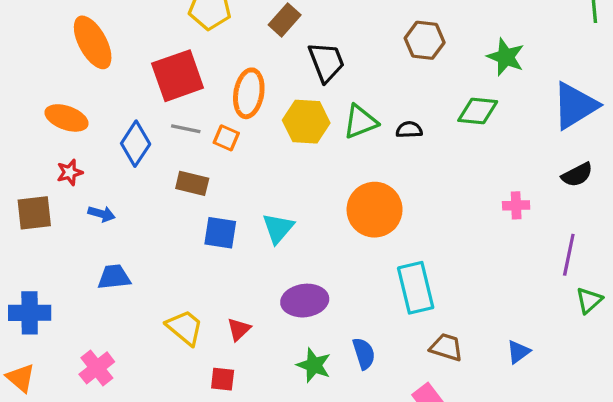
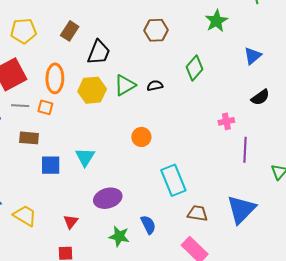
green star: (506, 57) -> (216, 21), moved, turned 30
black trapezoid: (326, 62) -> (99, 52), turned 52
blue triangle: (575, 106) -> (253, 56), size x0.6
green diamond: (478, 111) -> (195, 68), turned -45
orange circle: (375, 210) -> (141, 137), size x0.6
purple line: (569, 255) -> (245, 150), moved
yellow trapezoid: (185, 327) -> (25, 216), moved
blue triangle: (518, 352) -> (241, 209), size x2.0

